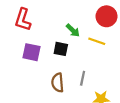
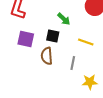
yellow line: (97, 41) -> (86, 42), moved
brown semicircle: (58, 83) -> (47, 56), moved

